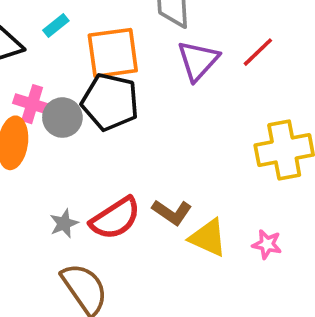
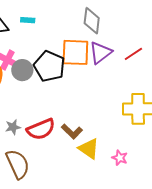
cyan rectangle: (56, 25) -> (28, 20), turned 32
orange square: (113, 53) -> (75, 52), moved

